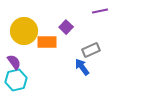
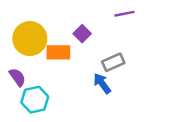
cyan hexagon: (16, 80) -> (35, 100), moved

